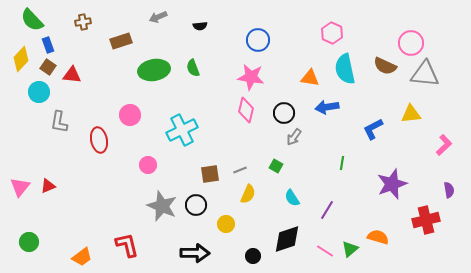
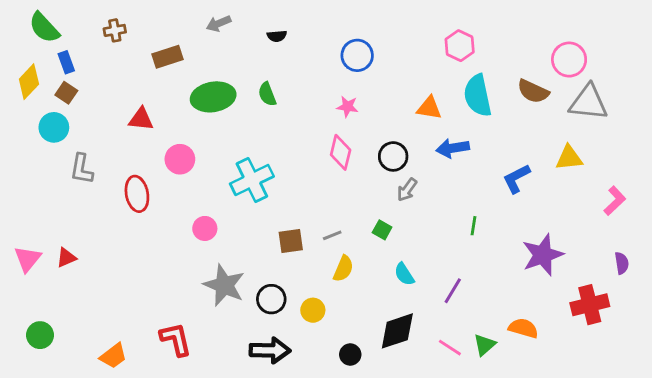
red triangle: (72, 75) -> (141, 119), moved
pink star: (251, 77) -> (347, 107), size x0.6
black circle: (196, 205) -> (271, 299), moved

